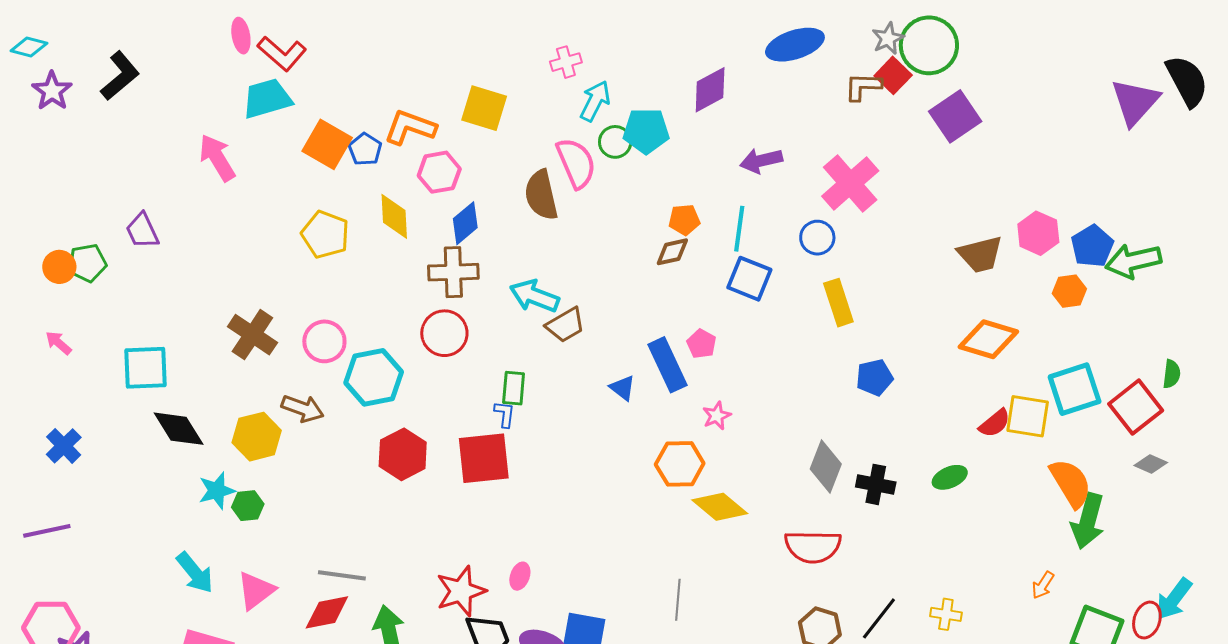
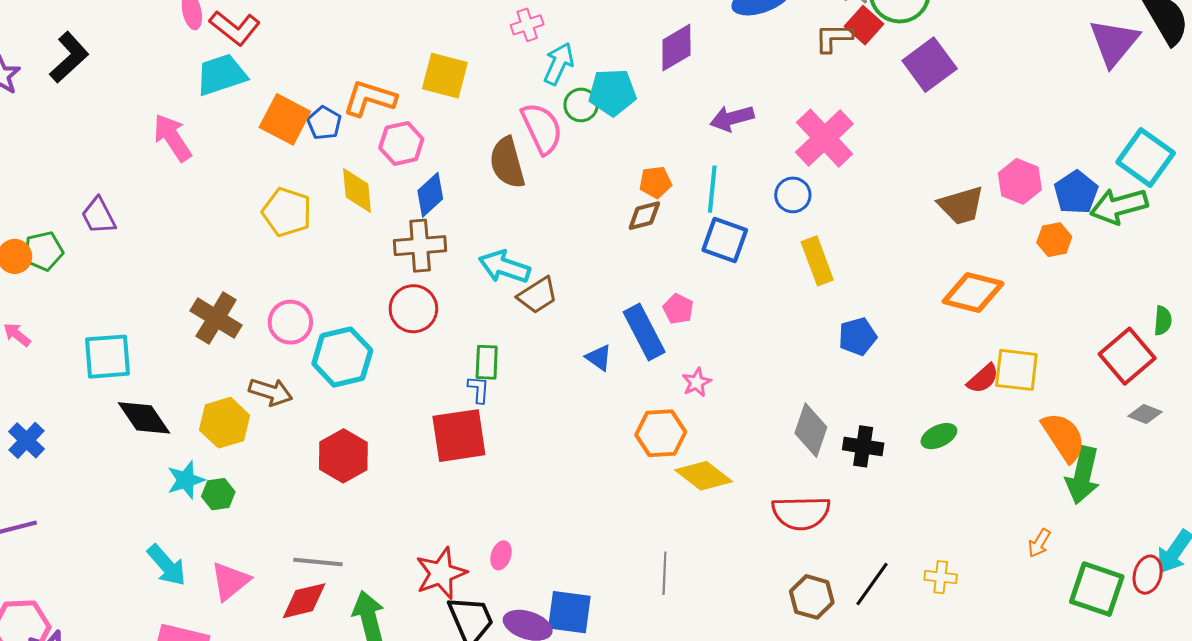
cyan square: (1075, 389) -> (1146, 158), moved, turned -34
red hexagon: (403, 454) -> (343, 456), moved

